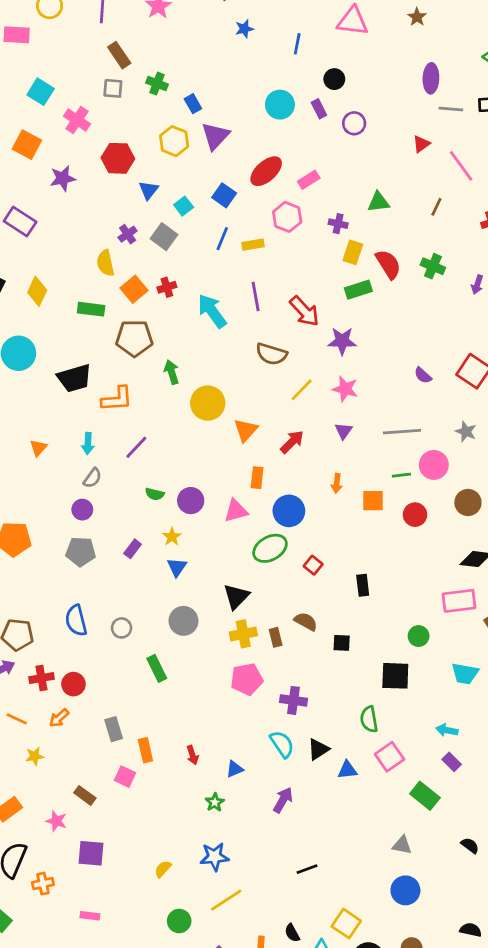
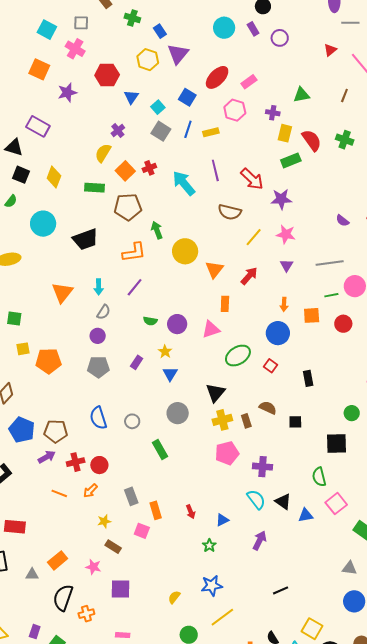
gray square: (113, 88) -> (81, 23), moved
gray square: (164, 237) -> (161, 131), moved
yellow semicircle: (105, 263) -> (103, 153), turned 48
orange L-shape: (117, 399) -> (134, 252), moved
orange triangle: (38, 448) -> (62, 292), size x1.6
blue circle: (289, 511) -> (278, 333), moved
black triangle: (318, 749) -> (283, 501), turned -48
yellow star: (35, 756) -> (104, 521), moved

